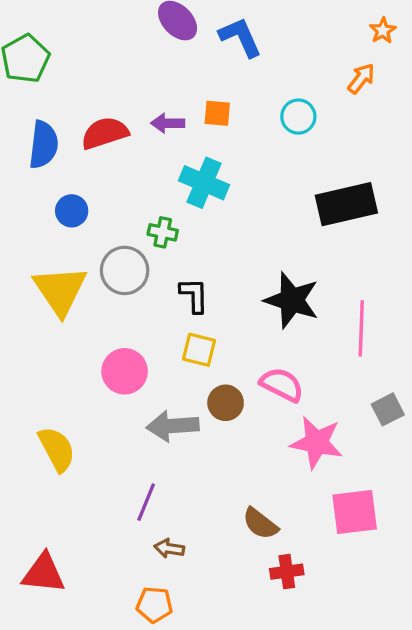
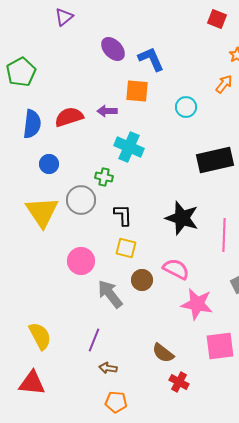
orange square: (217, 113) -> (137, 91), moved, size x1.4
gray arrow: (173, 426) -> (110, 294), turned 56
yellow semicircle: (57, 449) -> (40, 336), moved
red cross: (287, 572) -> (179, 382), turned 36
orange pentagon: (154, 605) -> (116, 402), moved

